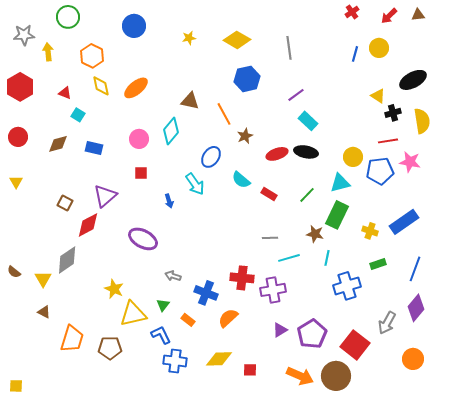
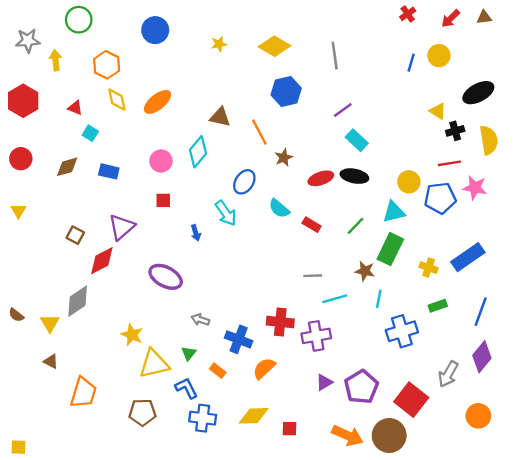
brown pentagon: (110, 348) -> (142, 412), moved

